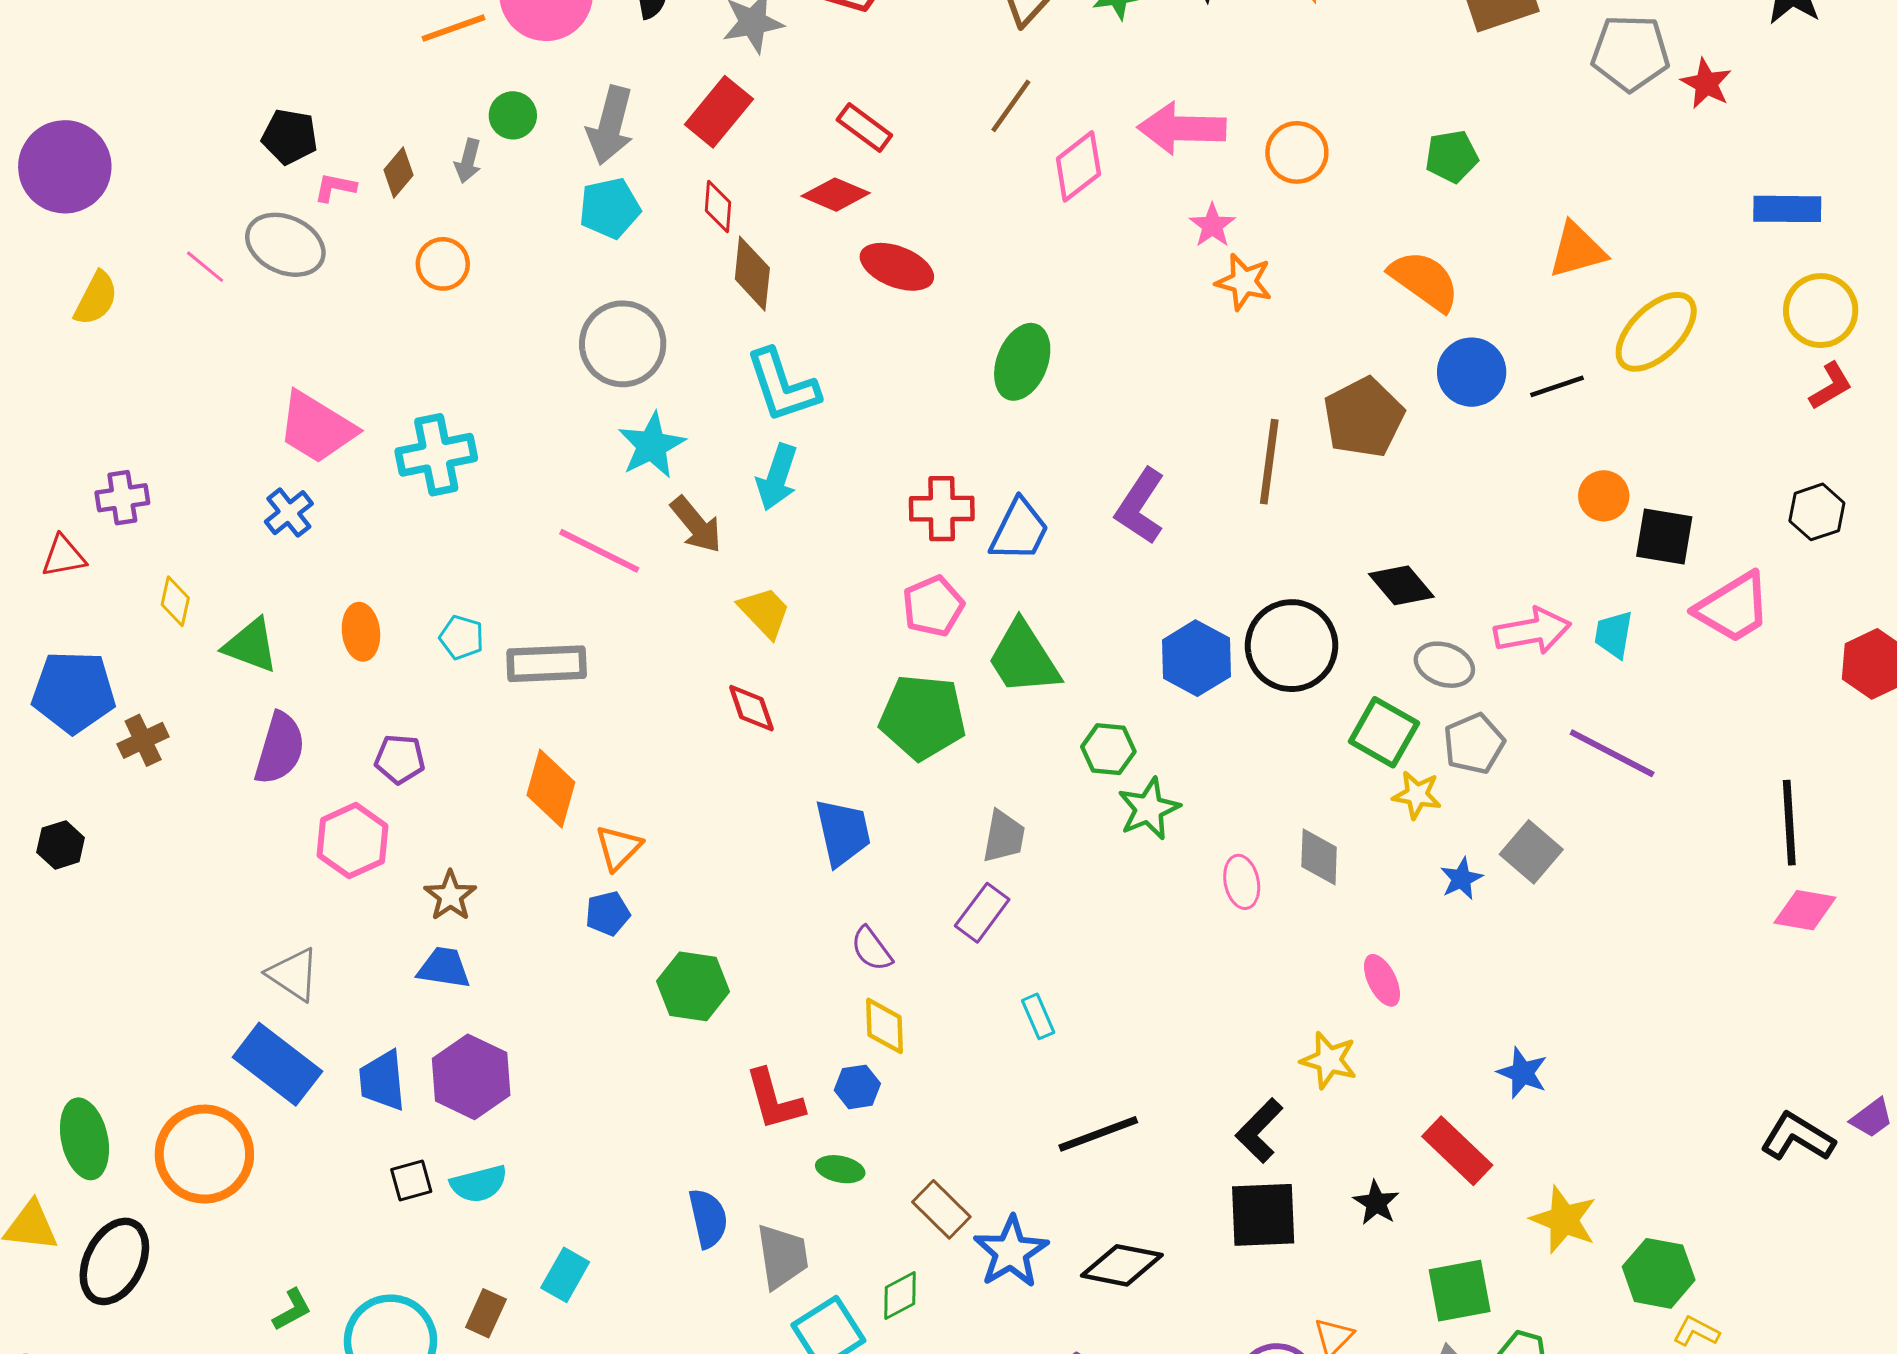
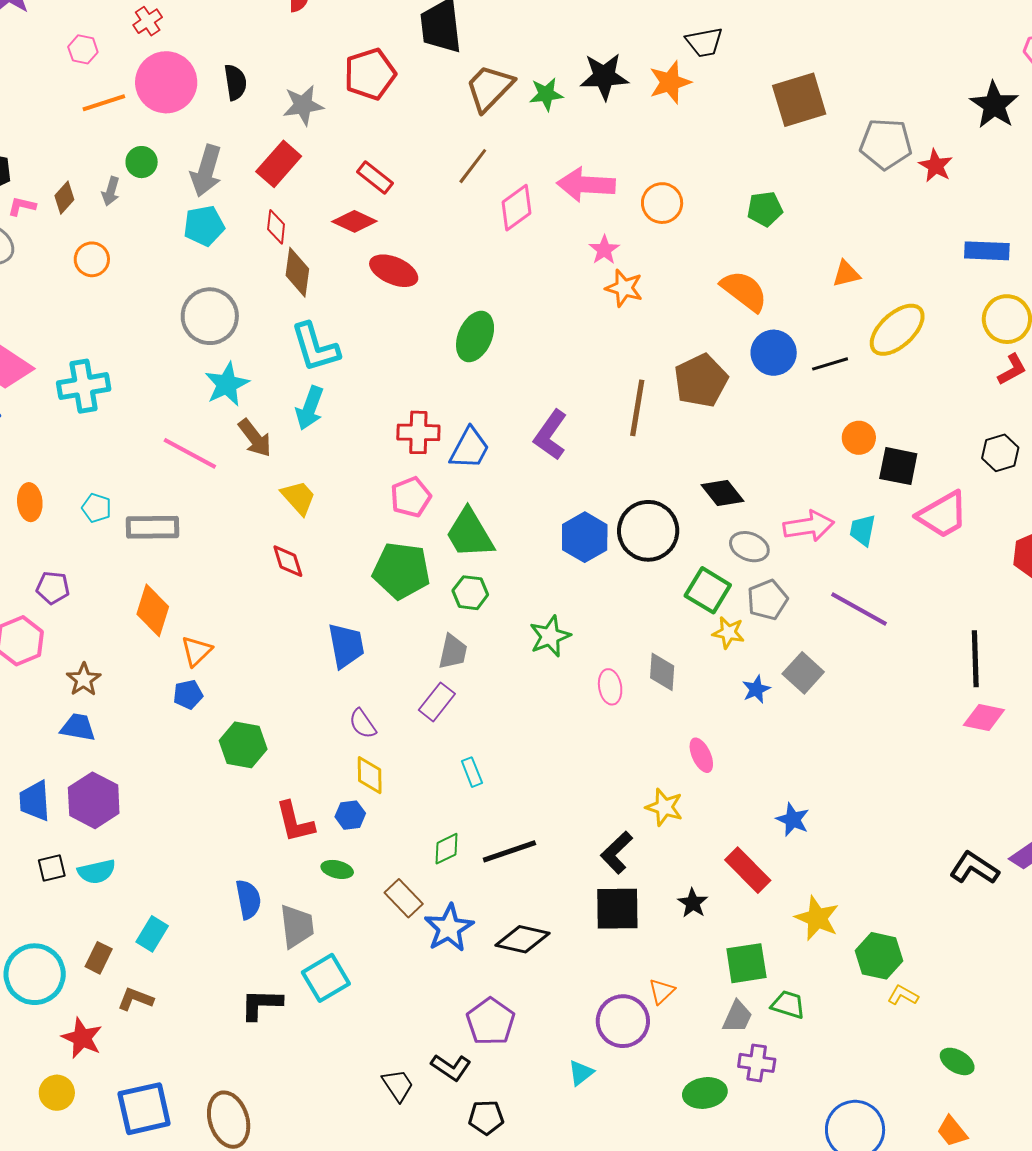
orange triangle: (1577, 250) -> (846, 274), size x0.7
green hexagon: (1108, 749) -> (470, 593), moved
green diamond: (900, 1296) -> (447, 849), moved

